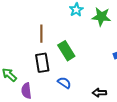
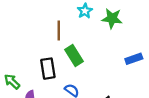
brown line: (41, 34) -> (59, 30), moved

